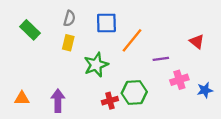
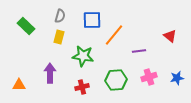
green star: (96, 65) -> (83, 56), turned 30
pink cross: (179, 80) -> (149, 77), moved
purple arrow: (58, 101) -> (50, 73), moved
red cross: (110, 101) -> (82, 87), moved

